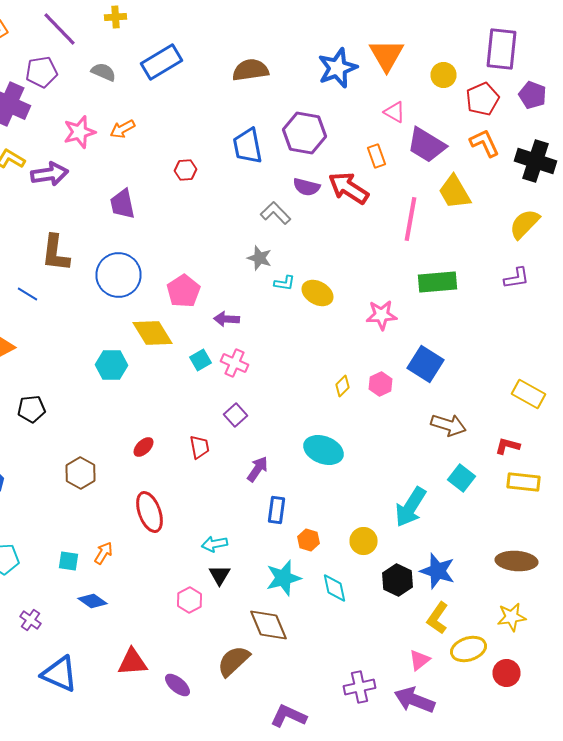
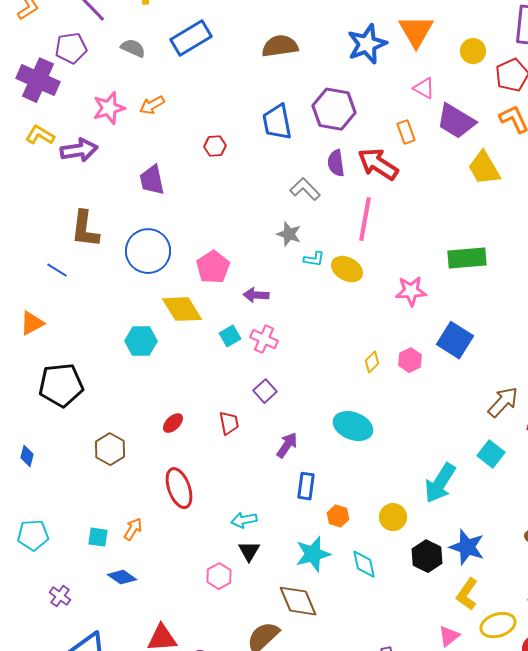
purple semicircle: (306, 187) -> (336, 163), turned 68
pink line: (410, 219) -> (365, 219), moved
black pentagon: (32, 409) -> (61, 385), size x1.6
brown arrow: (448, 425) -> (503, 402), moved, turned -64

